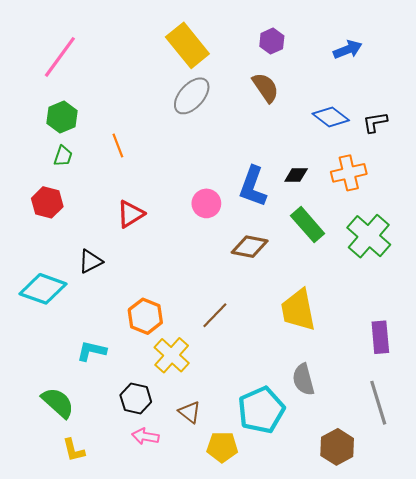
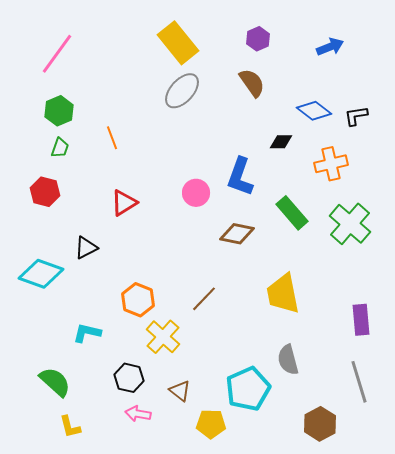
black diamond: (296, 175) -> (281, 142), moved

